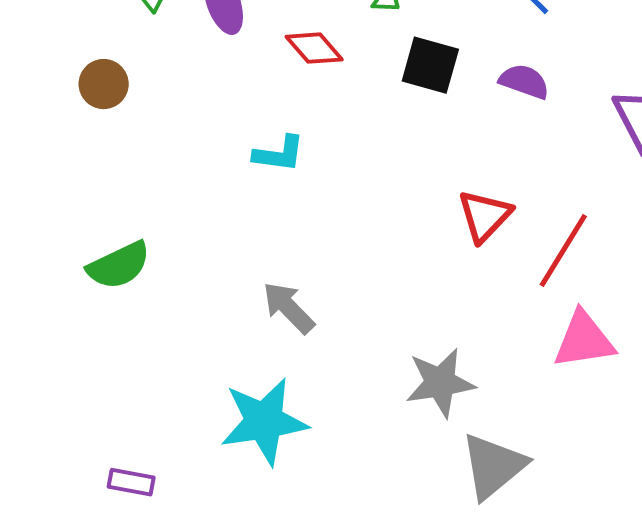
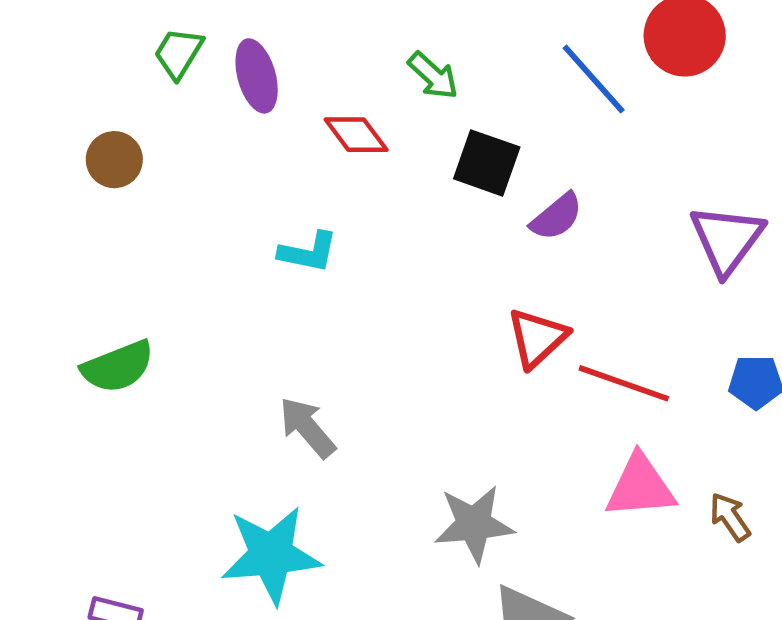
purple semicircle: (524, 81) -> (557, 217), moved, turned 117
red line: (563, 250) -> (624, 383), turned 74

